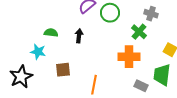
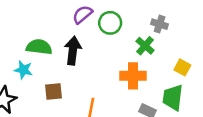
green semicircle: (51, 33) -> (39, 47), size x1.5
black arrow: (79, 36) -> (73, 51), size x1.6

